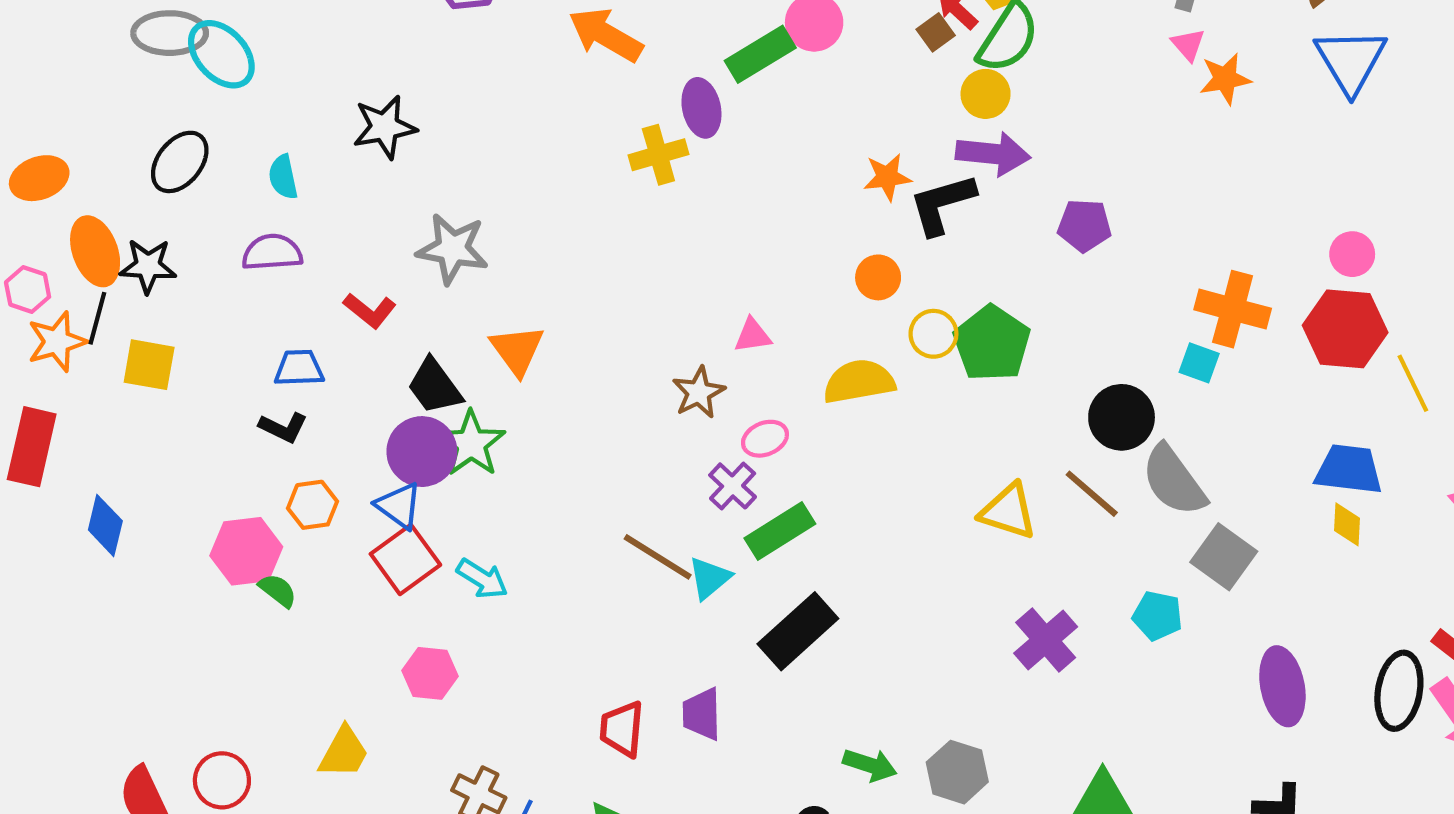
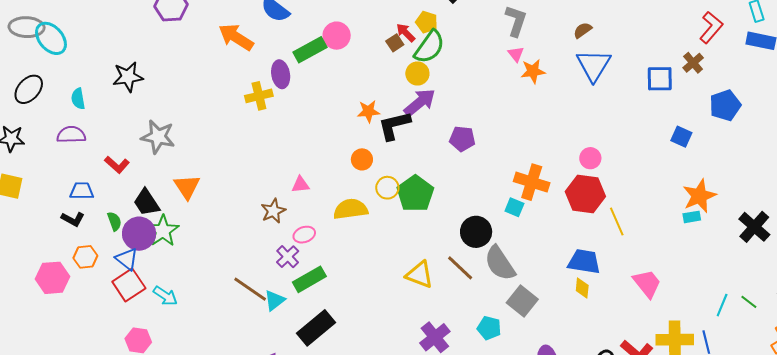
purple arrow: (993, 154) -> (420, 102), turned -48
green semicircle: (278, 590) -> (114, 221), moved, turned 30

